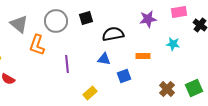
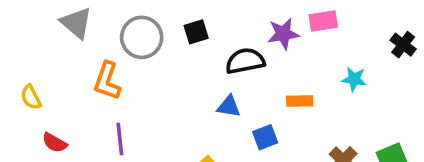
pink rectangle: (179, 12) -> (323, 21), moved
purple star: (148, 19) -> (283, 34), moved
gray triangle: (19, 24) -> (76, 23), moved
purple line: (67, 64) -> (120, 139), moved

